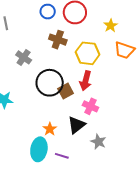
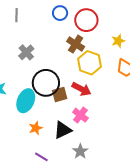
brown cross: (58, 40) -> (76, 44), moved
red arrow: (86, 81) -> (81, 89), turned -90
cyan ellipse: (39, 149) -> (26, 101), moved

